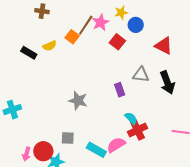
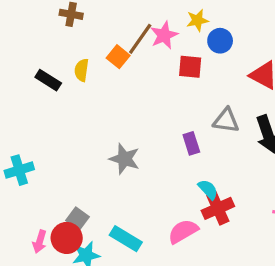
red square: (117, 42) -> (190, 67), turned -35
yellow semicircle: (50, 46) -> (82, 70), turned 120
gray square: (68, 138) -> (78, 219), moved, turned 32
cyan rectangle: (96, 150) -> (126, 239), moved

